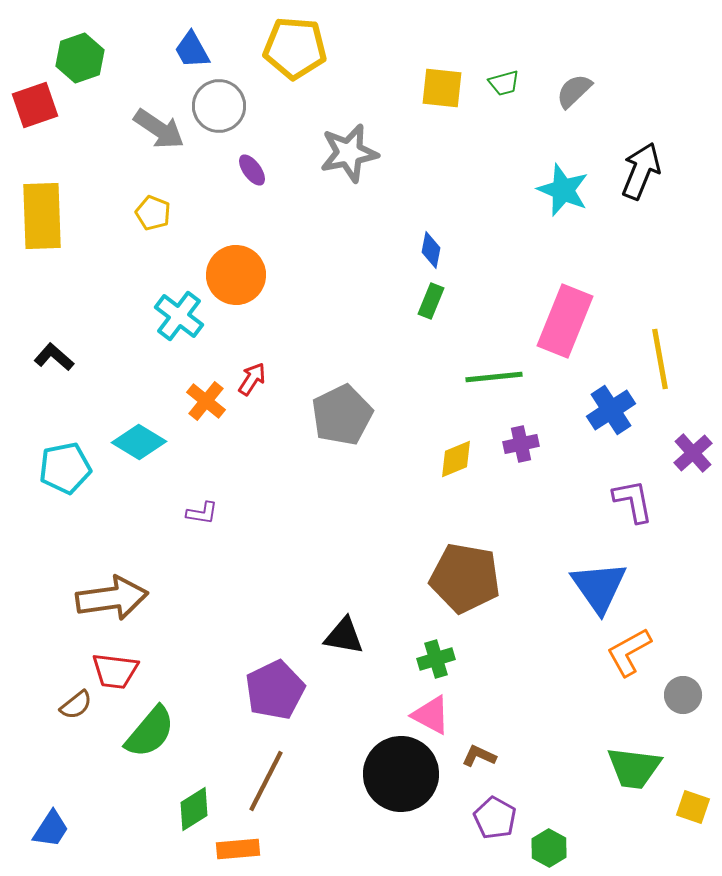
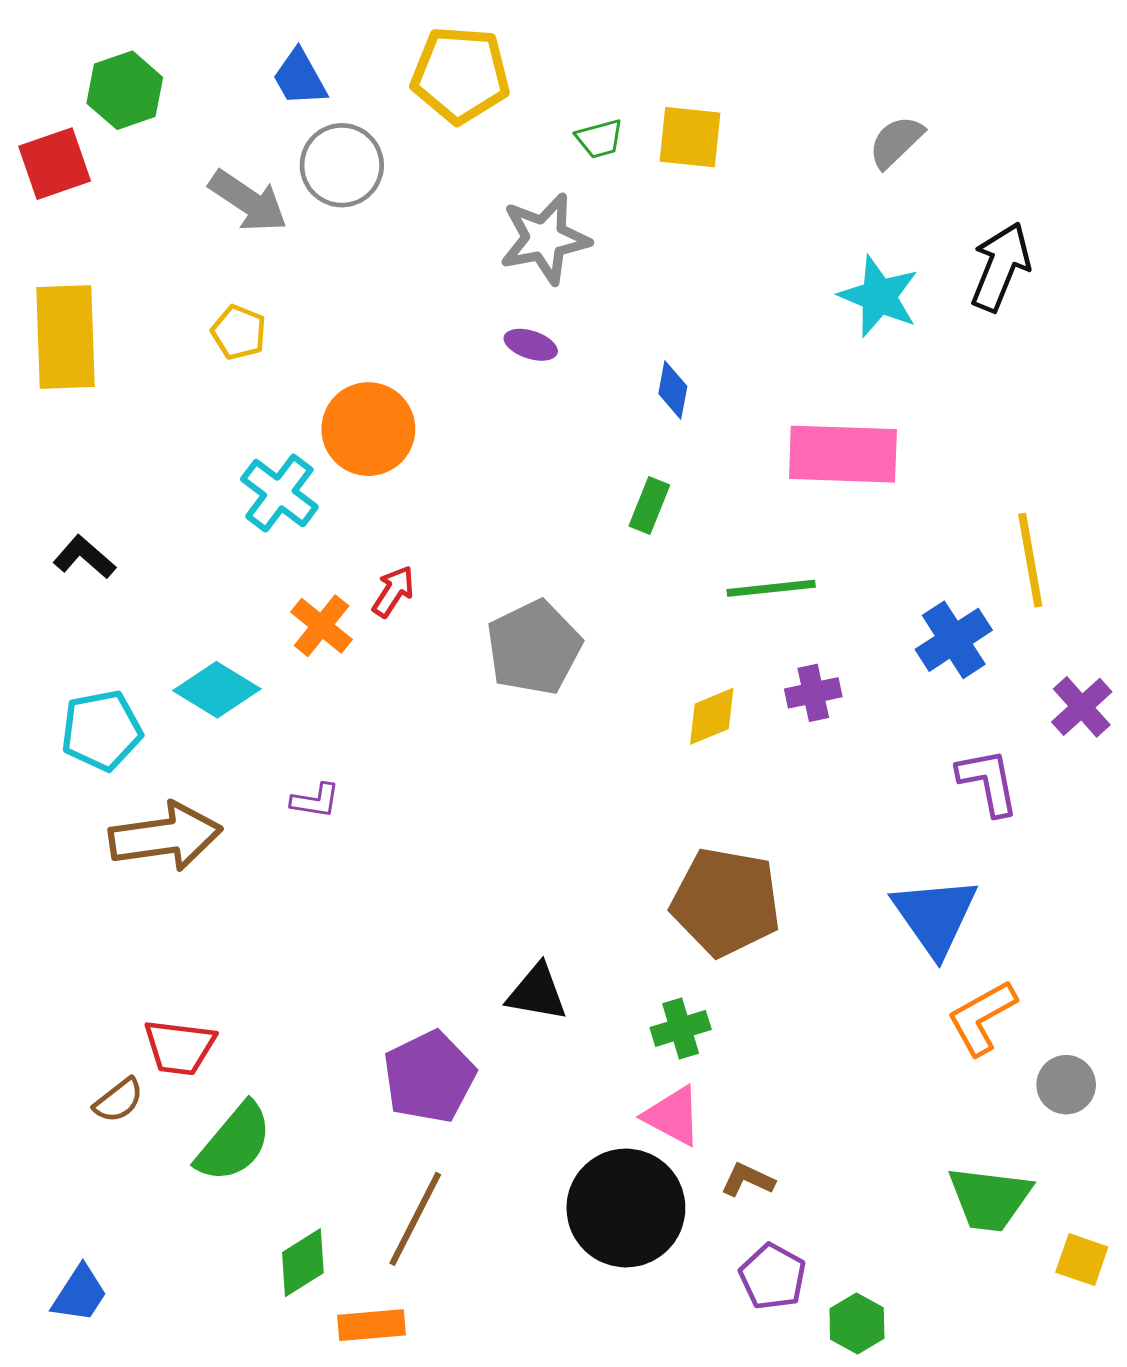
green trapezoid: (504, 83) -> (599, 139), moved
purple ellipse: (252, 170) -> (531, 345), moved, turned -36
green rectangle: (431, 301) -> (649, 506), moved
pink rectangle: (565, 321) -> (843, 454), moved, turned 70
brown arrow: (112, 598) -> (165, 836), moved

